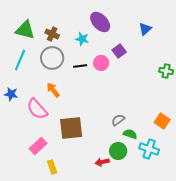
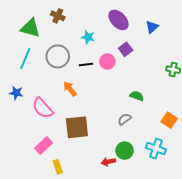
purple ellipse: (100, 22) -> (118, 20), moved
brown cross: (52, 34) -> (58, 16), moved
orange arrow: (53, 90) -> (70, 89), moved
green semicircle: (130, 134) -> (137, 96), moved

